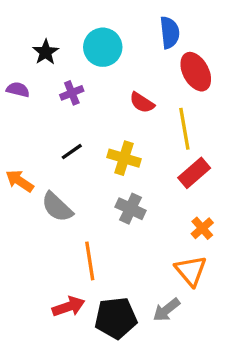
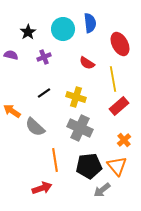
blue semicircle: (170, 33) -> (90, 23), moved
gray cross: (130, 209) -> (80, 128), size x1.4
black pentagon: (116, 318) -> (89, 166), moved

